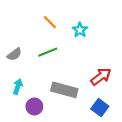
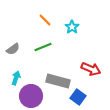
red arrow: (101, 77) -> (91, 69), turned 60
purple circle: (34, 106) -> (31, 96), size x1.5
blue square: (100, 108) -> (78, 97), moved

